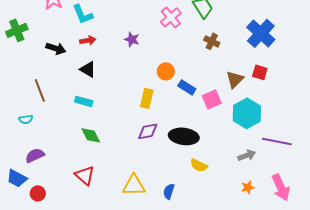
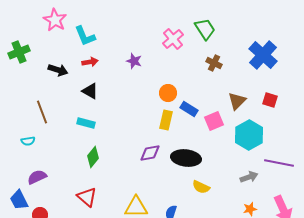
red square: (260, 72) -> (270, 100), moved
yellow rectangle: (147, 98) -> (166, 120), moved
green diamond: (91, 135) -> (93, 157), turned 65
blue trapezoid: (17, 178) -> (19, 200), turned 35

